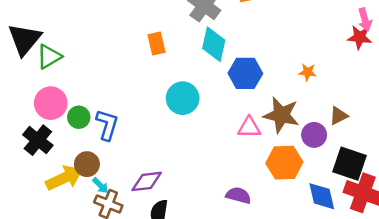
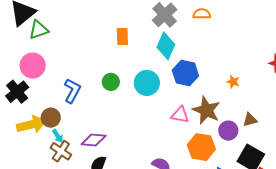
cyan circle: (183, 98) -> (147, 83), moved
green circle: (79, 117) -> (111, 82), moved

